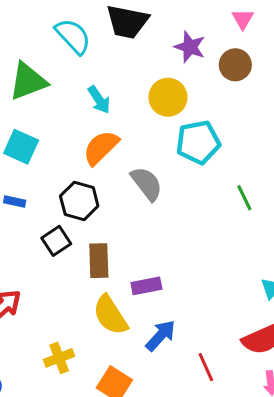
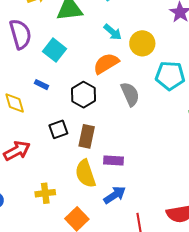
yellow circle: (168, 97) -> (142, 43), moved
cyan arrow: (99, 100) -> (113, 32), turned -30
black square: (56, 241) -> (58, 129), moved

